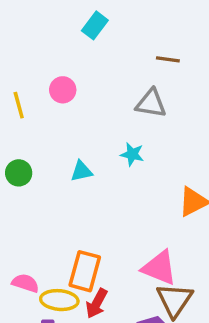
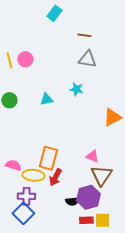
brown line: (168, 59) -> (84, 35), moved
pink circle: (63, 90) -> (25, 59), moved
pink triangle: (159, 268) -> (92, 156), size x0.6

